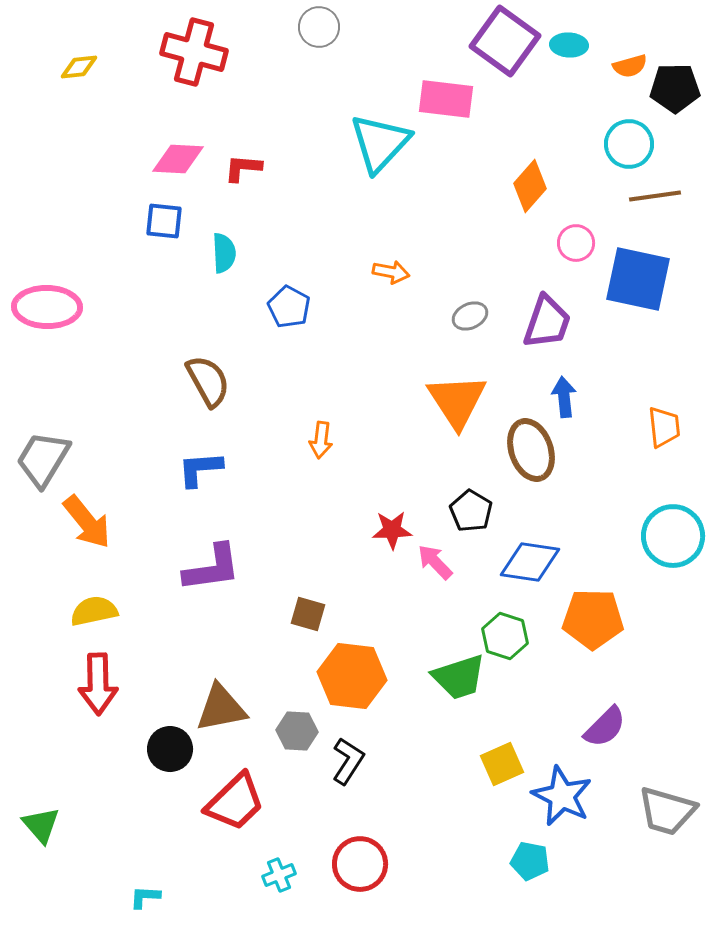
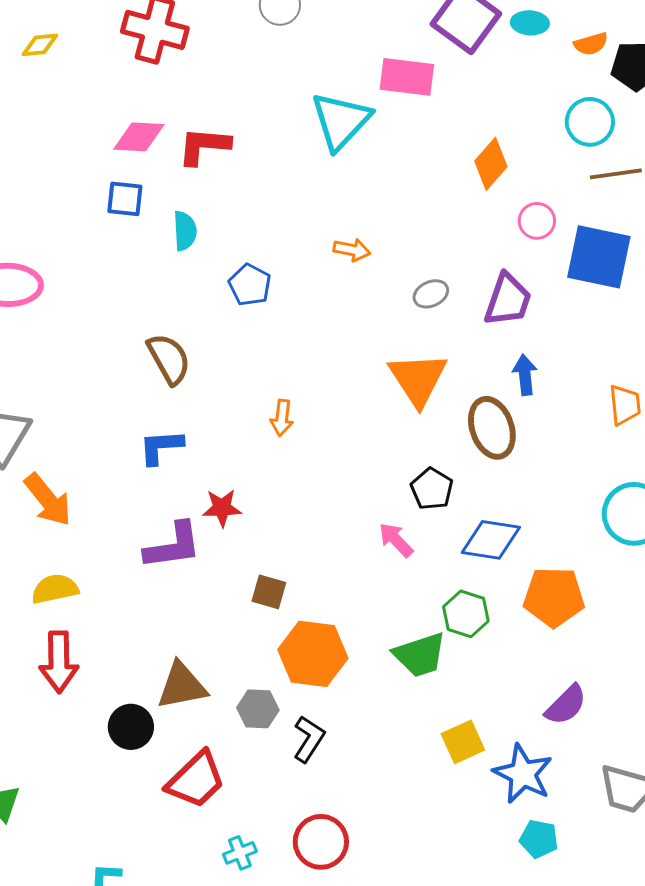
red L-shape: (243, 168) -> (204, 146), size x1.4
red star: (392, 530) -> (222, 508), moved
cyan pentagon: (530, 861) -> (539, 839), moved

